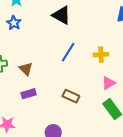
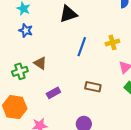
black triangle: (61, 15) -> (68, 14), turned -36
brown triangle: (26, 69) -> (40, 63), moved

